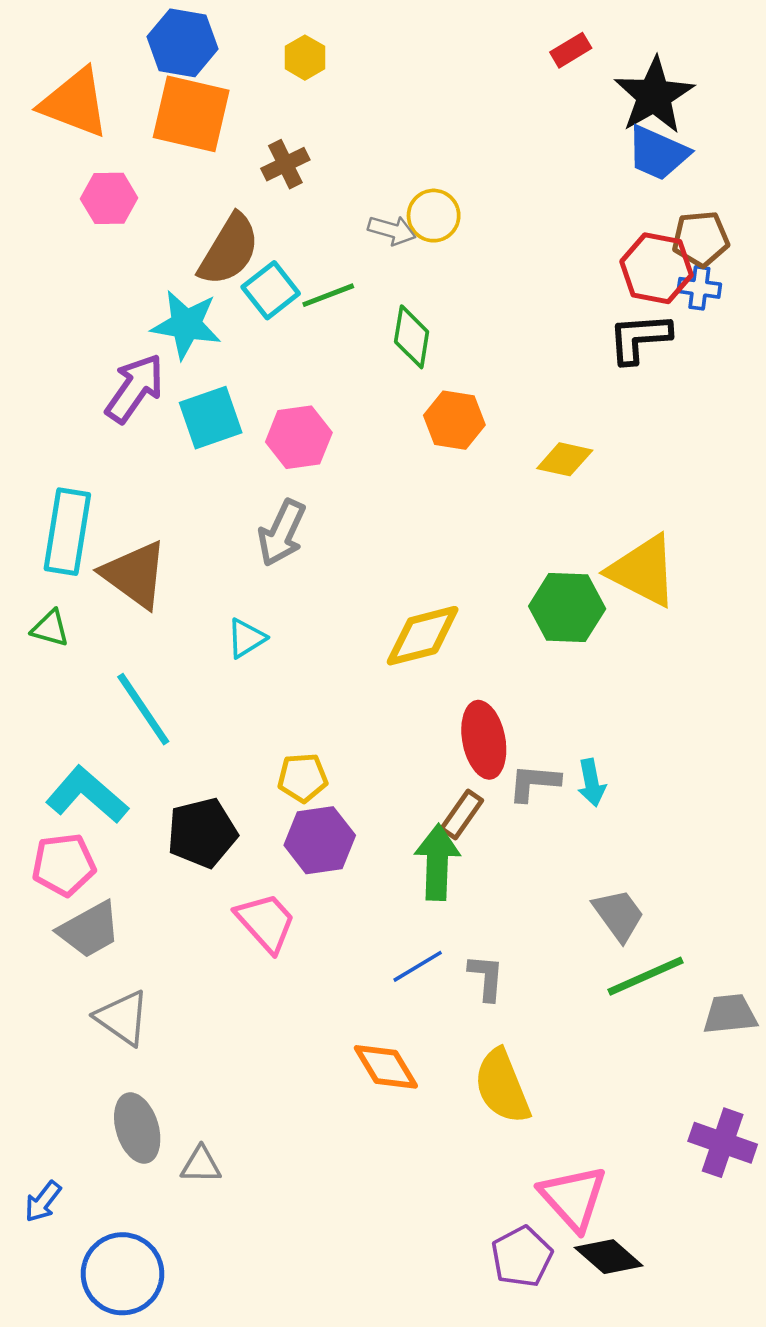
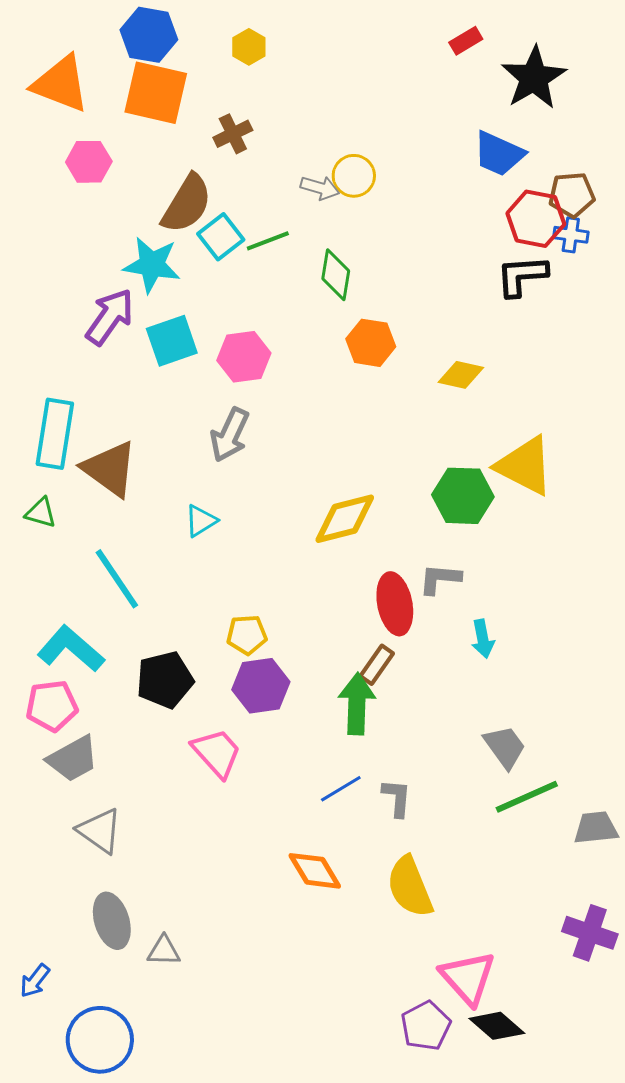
blue trapezoid: (658, 153) -> (499, 154), moved
gray L-shape: (534, 783) -> (440, 579), moved

